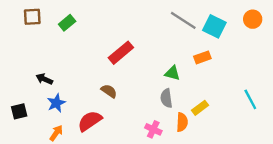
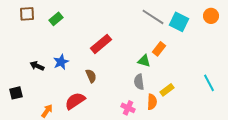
orange rectangle: (202, 57) -> (159, 49), moved, turned -32
brown semicircle: (109, 91) -> (91, 76), turned 32
blue star: (56, 103) -> (61, 62), moved

